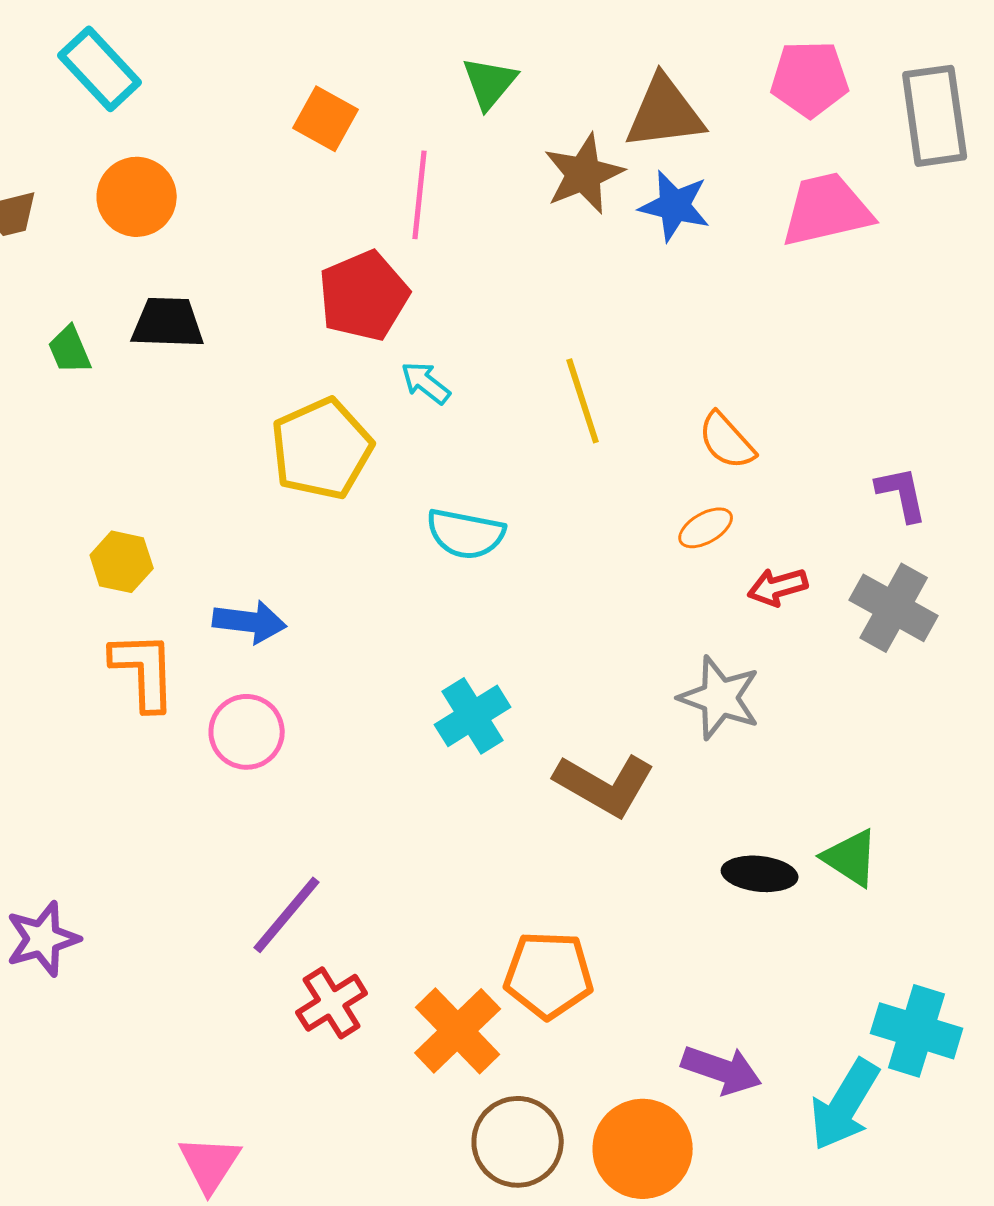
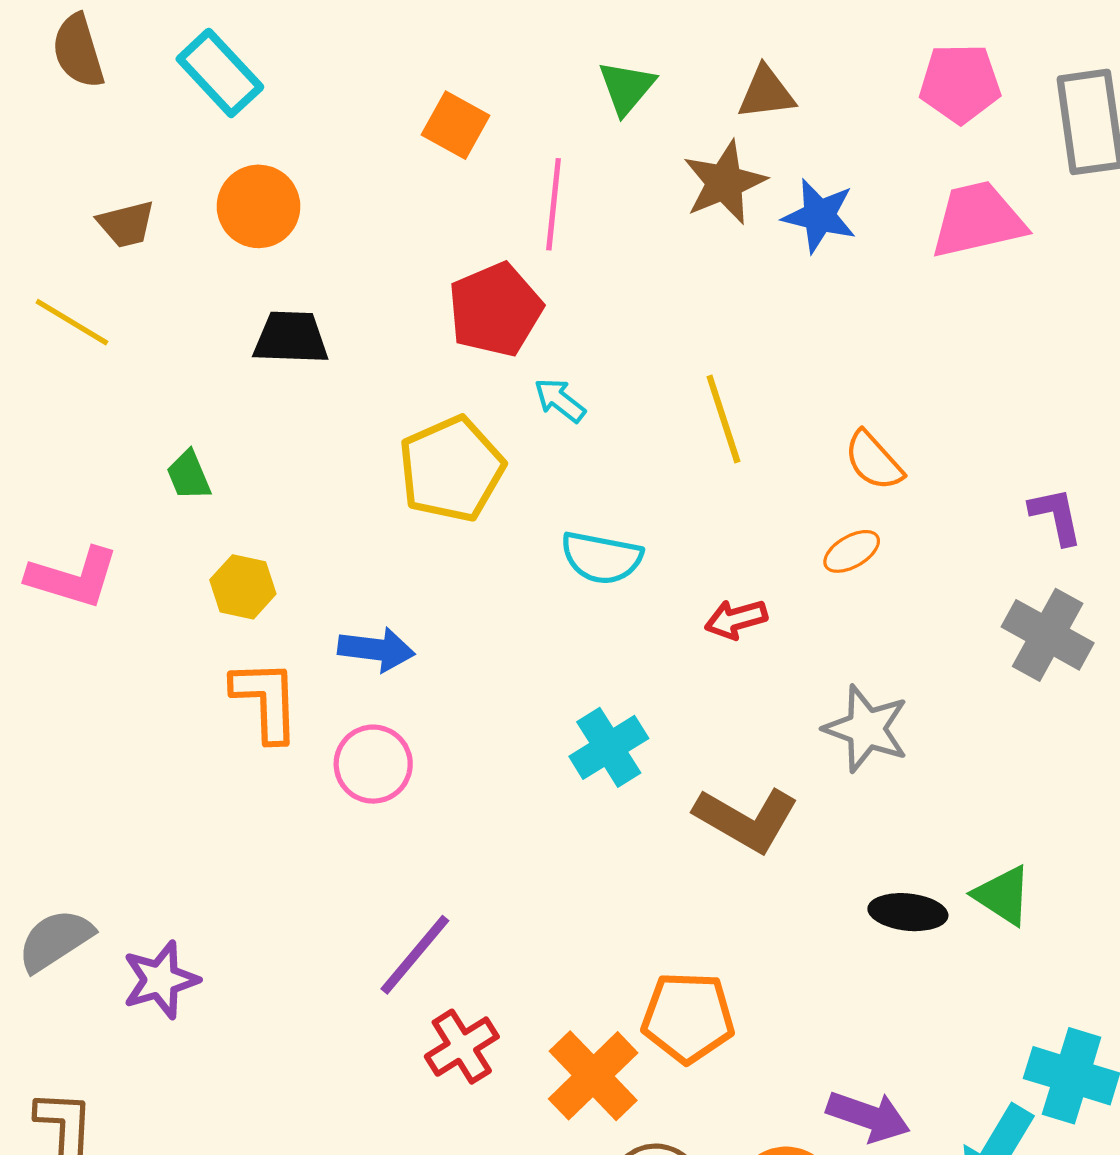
brown triangle: (665, 113) -> (766, 93), moved, size x0.7
green trapezoid: (70, 350) -> (189, 475), moved
red arrow: (778, 587) -> (736, 619), moved

